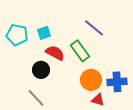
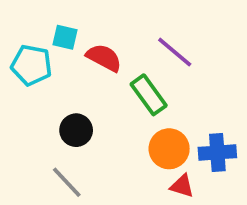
cyan square: (44, 33) -> (65, 37), moved, turned 32
red semicircle: (55, 53) -> (104, 58), moved

